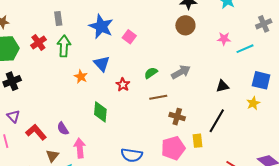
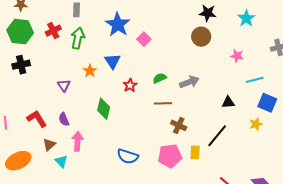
cyan line: (245, 49) -> (255, 80), moved
purple triangle: (13, 116) -> (64, 85), moved

